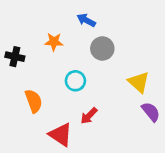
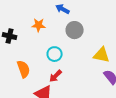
yellow triangle: (139, 82) -> (102, 55), turned -30
red arrow: (89, 116) -> (56, 76), moved

